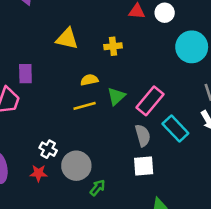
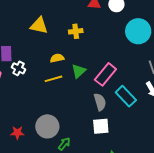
white cross: (48, 149) -> (19, 68), moved

